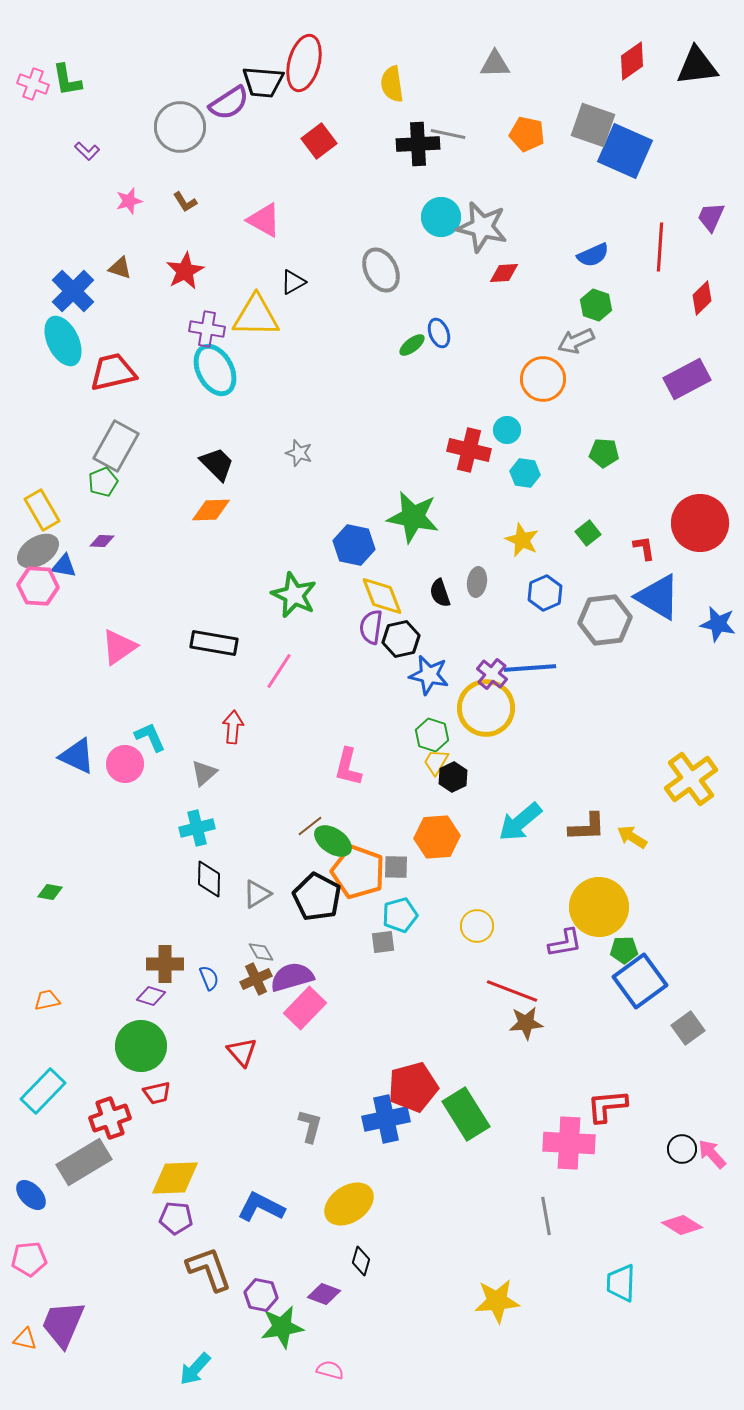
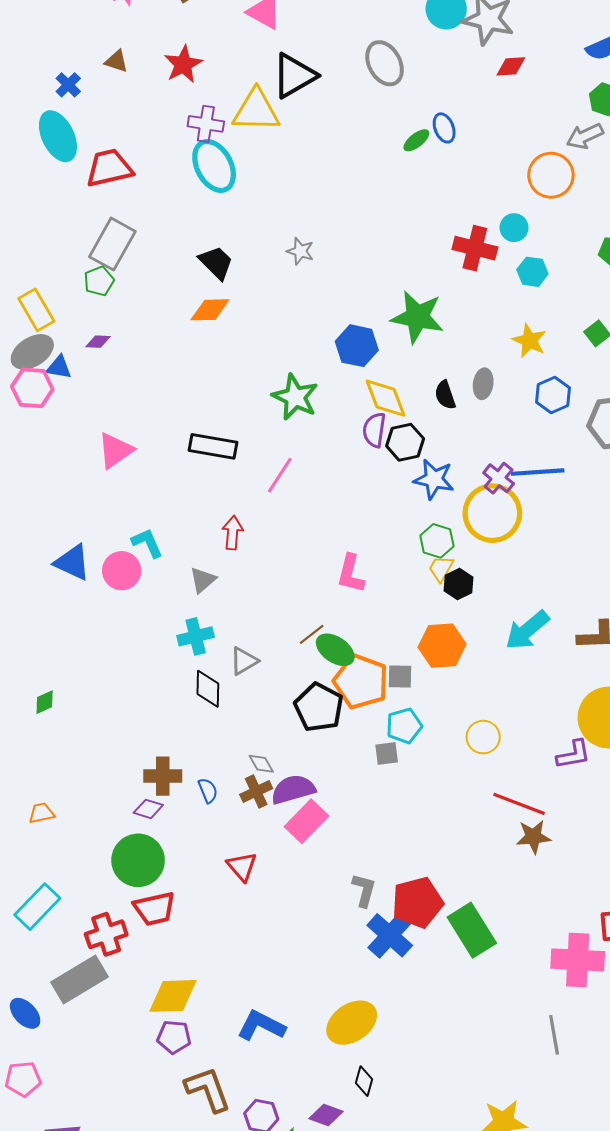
black triangle: (293, 282) -> (294, 76), size x1.8
blue cross: (73, 291) -> (68, 85), size x0.6
green diamond: (50, 892) -> (45, 702), turned -35
gray triangle: (257, 894) -> (244, 661), moved
red trapezoid: (157, 1093) -> (154, 909), size x1.5
blue cross: (386, 1119) -> (390, 935), turned -36
gray L-shape: (310, 1126) -> (364, 890), moved

